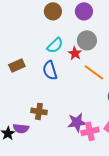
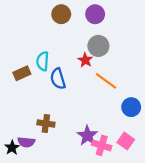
cyan semicircle: (55, 45) -> (43, 61), moved, turned 138
purple star: (77, 122) -> (87, 136), turned -30
pink cross: (90, 131) -> (102, 145), turned 30

